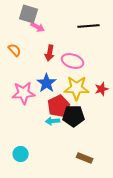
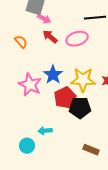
red arrow: (50, 53) -> (50, 37), moved, turned 119
pink ellipse: (73, 61) -> (77, 39), moved, turned -35
pink star: (24, 93) -> (30, 85), turned 30
cyan arrow: (53, 121) -> (45, 131), moved

